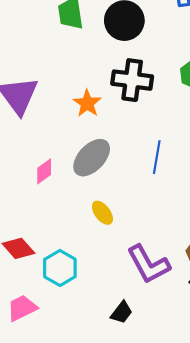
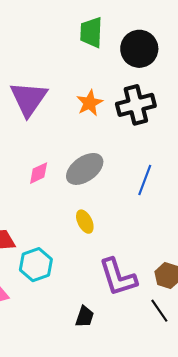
black cross: (132, 80) -> (136, 105), turned -33
orange star: (87, 103) -> (90, 103), moved
black trapezoid: (122, 312) -> (85, 317), turned -30

